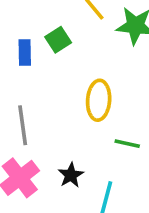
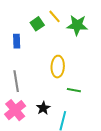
green square: (58, 40) -> (37, 24), moved

